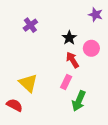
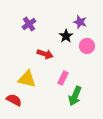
purple star: (96, 15) -> (80, 22), moved
red arrow: (72, 60) -> (45, 54), moved, turned 140
yellow triangle: (28, 83) -> (27, 79), turned -30

